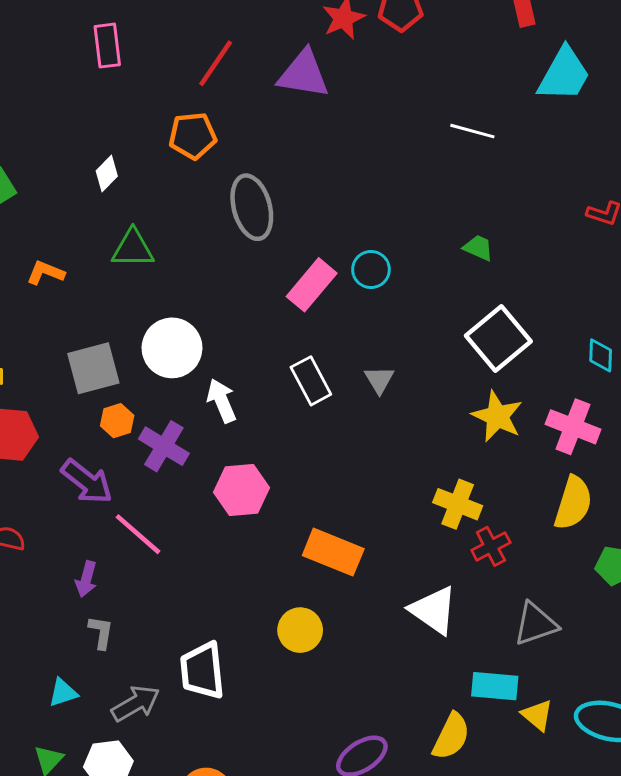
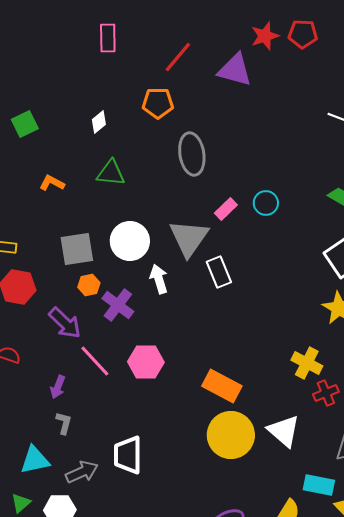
pink rectangle: (312, 285) -> (226, 209), size x0.7
gray triangle: (379, 380) -> (189, 238), moved, size x2.0
pink hexagon: (241, 490) -> (146, 362), moved
yellow circle: (300, 630) -> (231, 435), moved, size x1.6
cyan triangle: (63, 693) -> (35, 460), size x1.5

